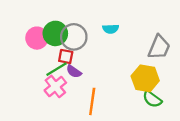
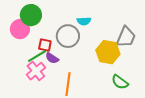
green circle: (55, 33) -> (31, 15), moved
gray circle: (74, 37) -> (68, 36), moved
yellow hexagon: (145, 78) -> (108, 52), moved

